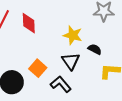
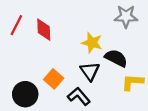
black semicircle: (95, 49) -> (116, 58), size x1.5

